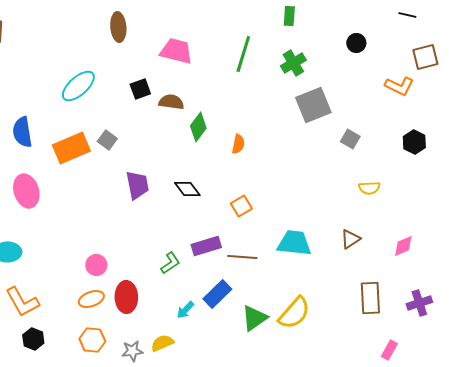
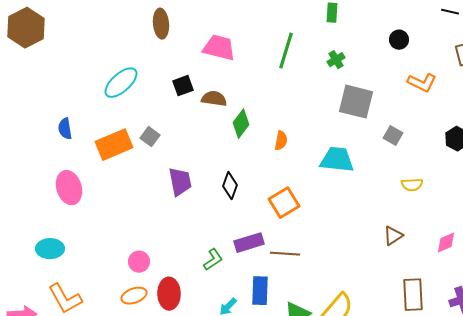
green cross: (293, 63) -> (336, 60), size x0.7
orange L-shape: (399, 86) -> (422, 83), moved
gray square: (313, 105) -> (356, 102), turned 36
blue semicircle: (22, 132) -> (65, 129), size x0.7
black diamond: (187, 189) -> (230, 186), turned 56
orange square: (241, 206) -> (284, 203), size x1.4
cyan trapezoid: (294, 243) -> (337, 160), moved
blue rectangle: (217, 294) -> (260, 291), turned -44

